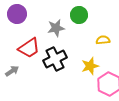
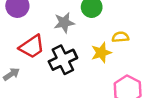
yellow star: (90, 66) -> (101, 53), moved

